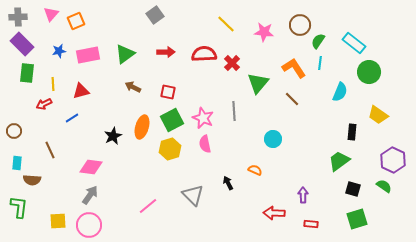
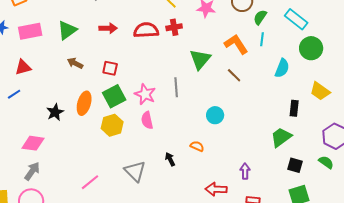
red cross: (232, 63) -> (174, 27), moved, turned 35

